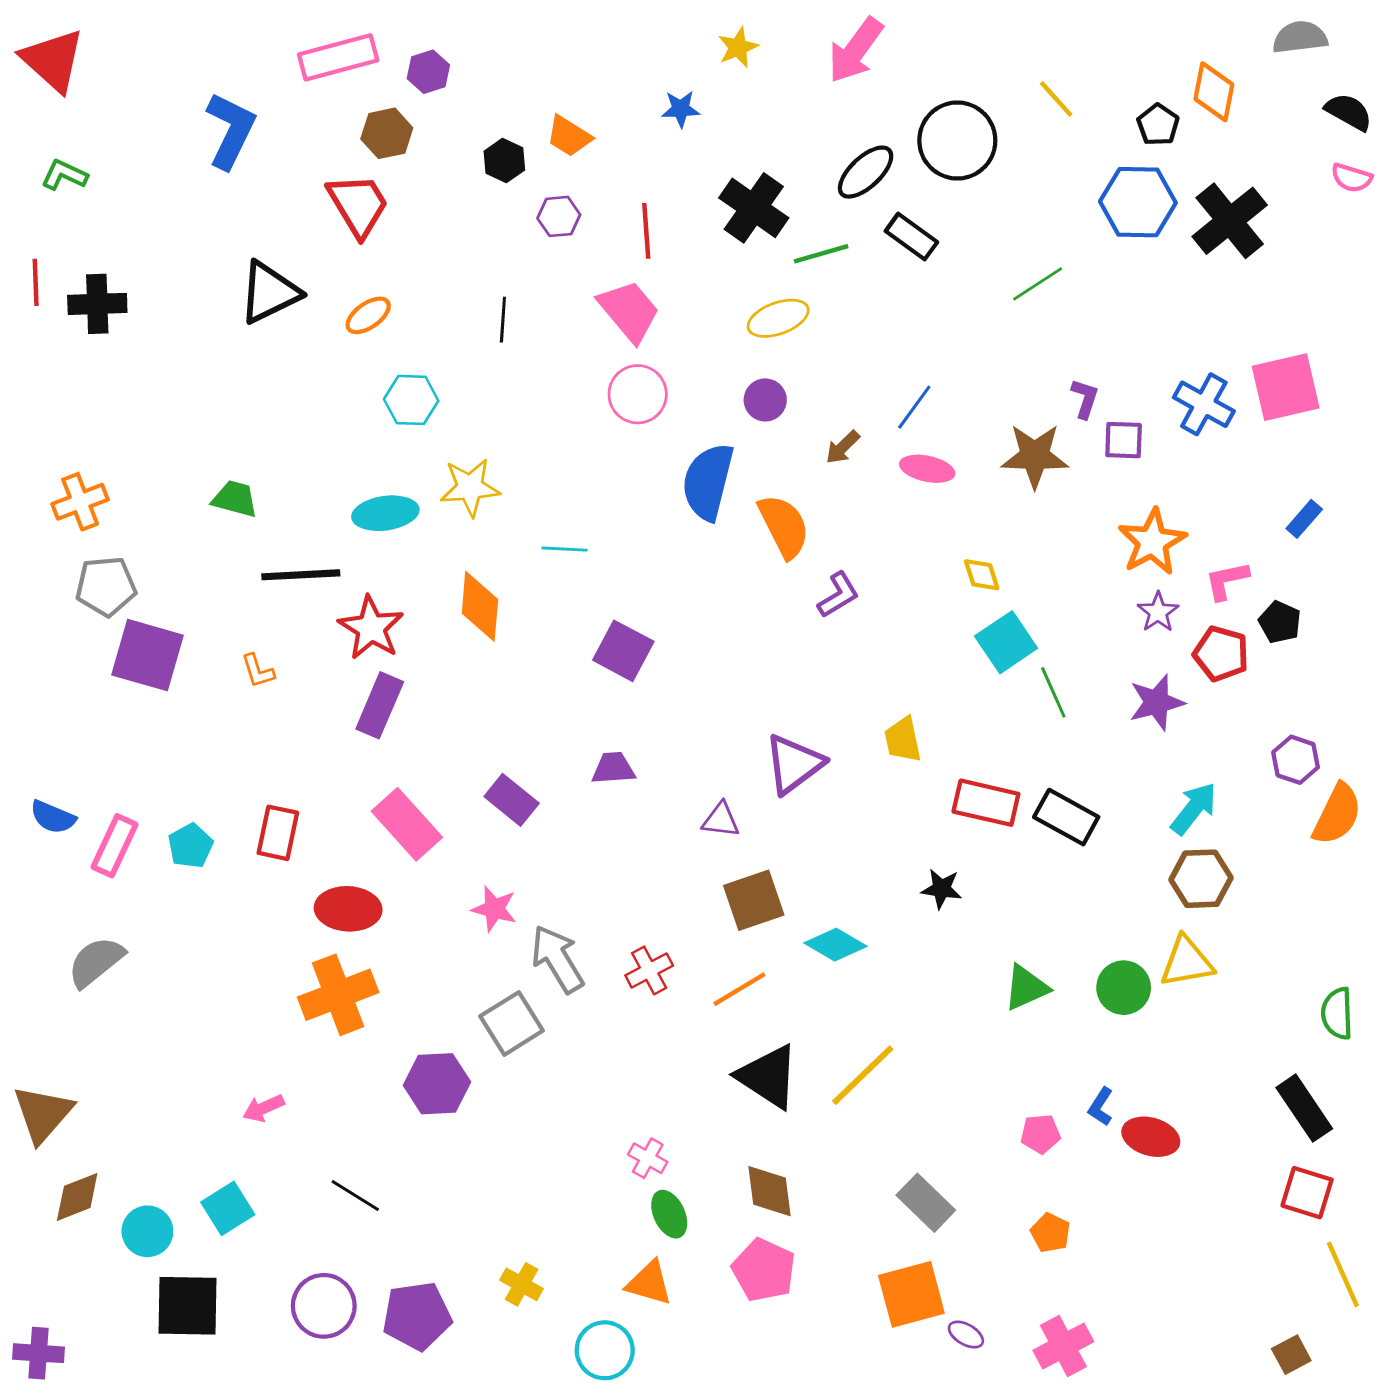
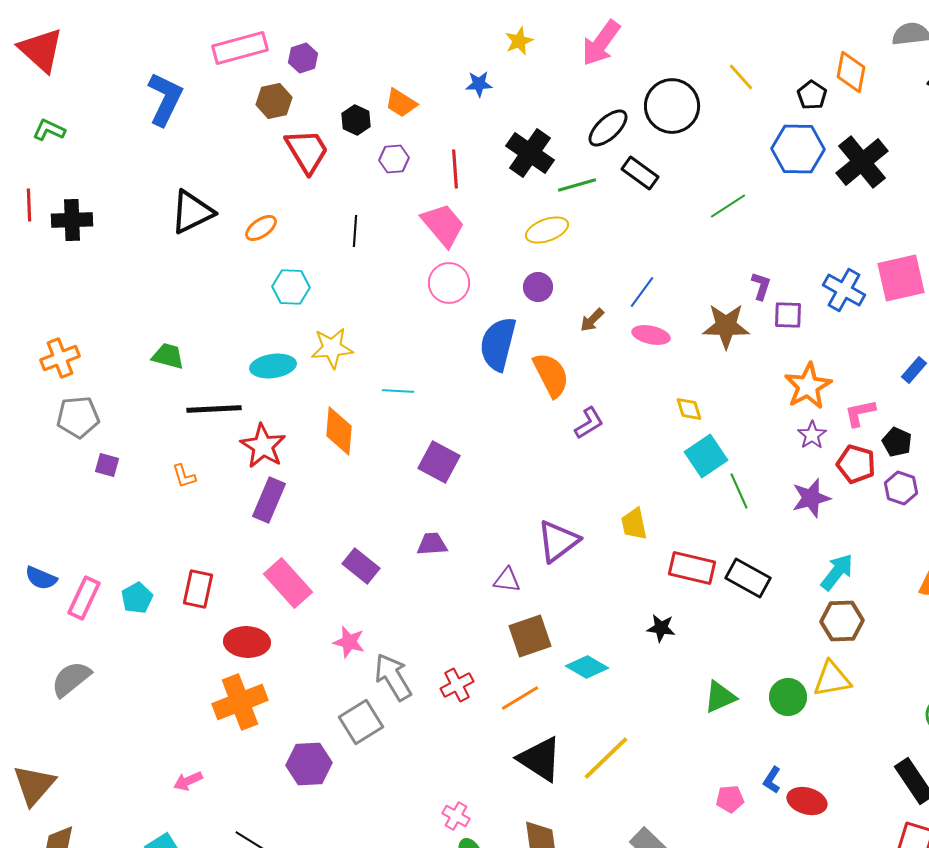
red trapezoid: (358, 205) -> (307, 151), moved
purple square: (147, 655) -> (107, 465), size x0.5
purple hexagon: (1296, 760) -> (901, 488), moved

